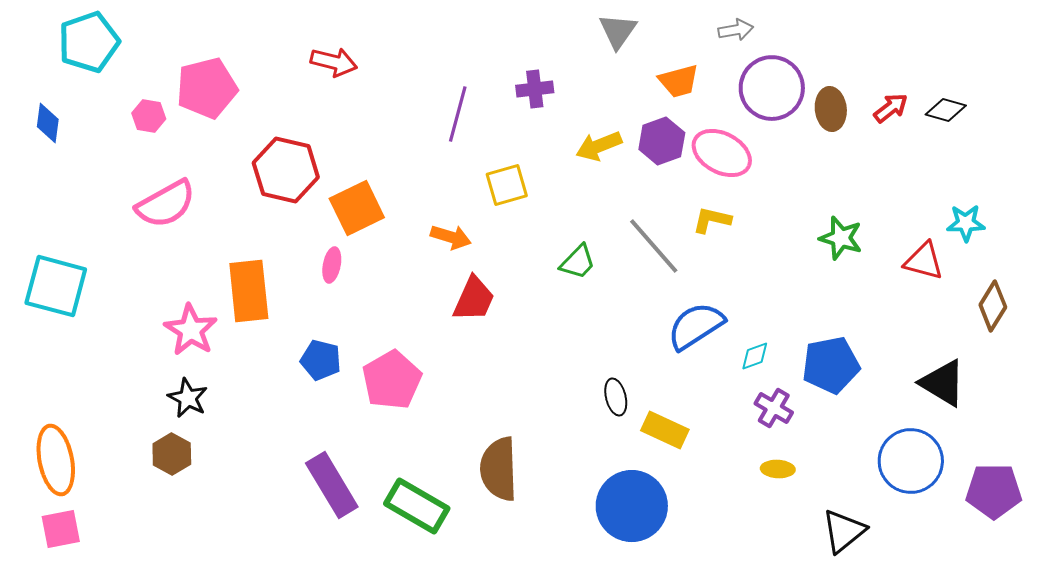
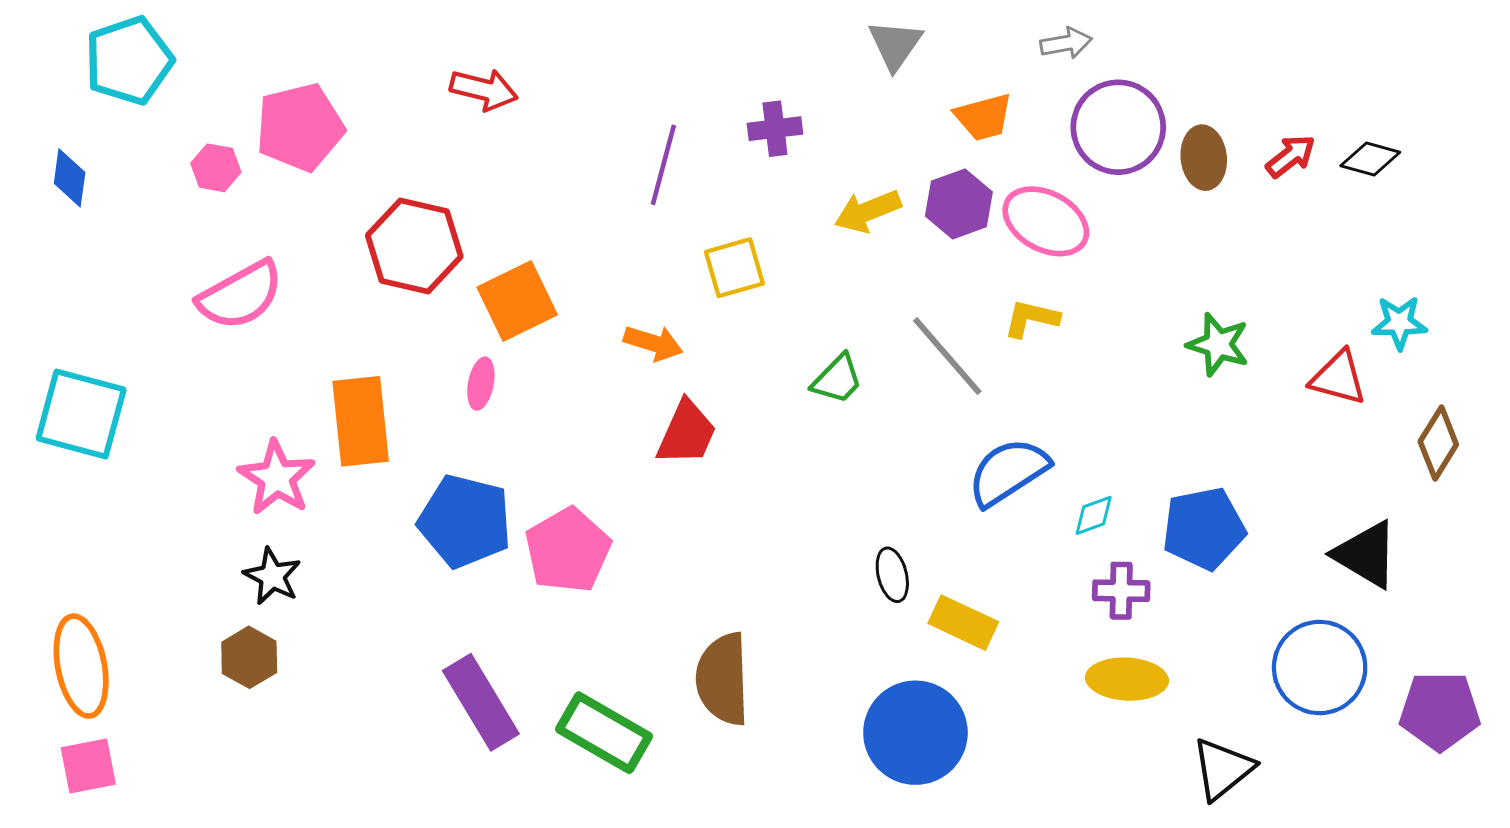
blue pentagon: (321, 360) -> (465, 521), size x1.6
purple cross: (774, 408) -> (1121, 591), turned -30
yellow ellipse: (778, 469) -> (1127, 679), size x1.6

